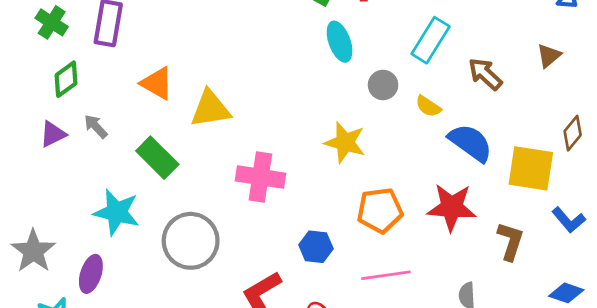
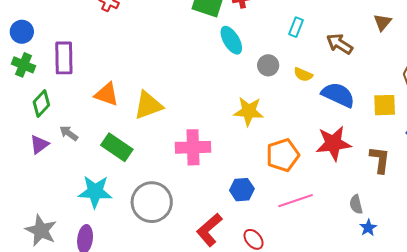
cyan rectangle: (431, 40) -> (296, 27), size x0.6
yellow square: (531, 168) -> (385, 105), size x0.7

